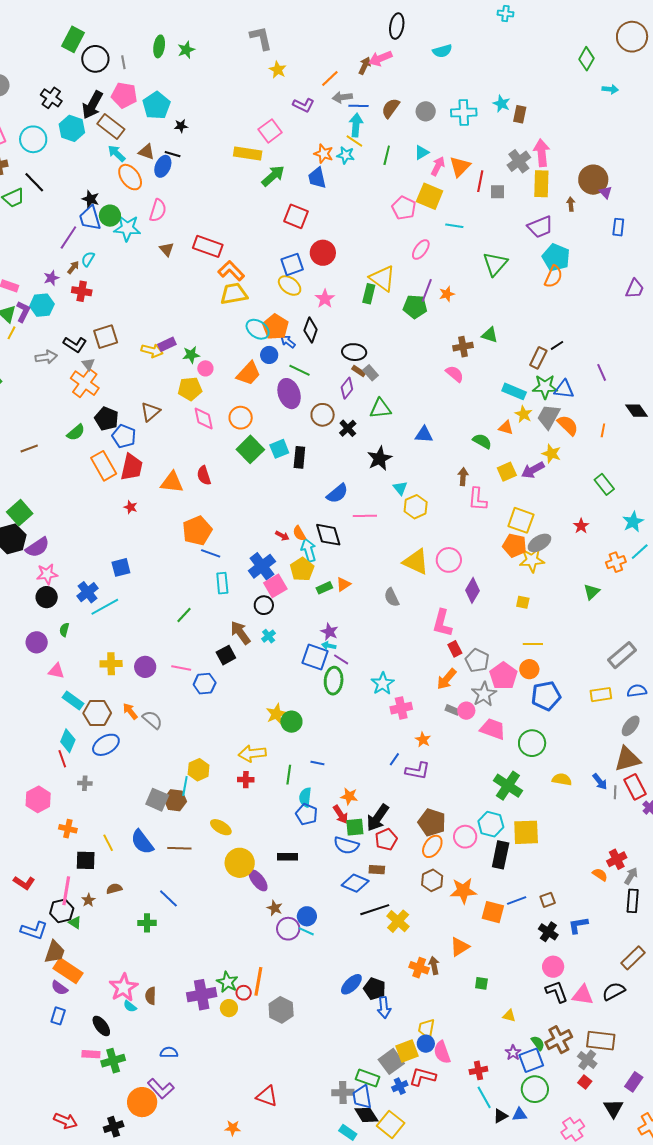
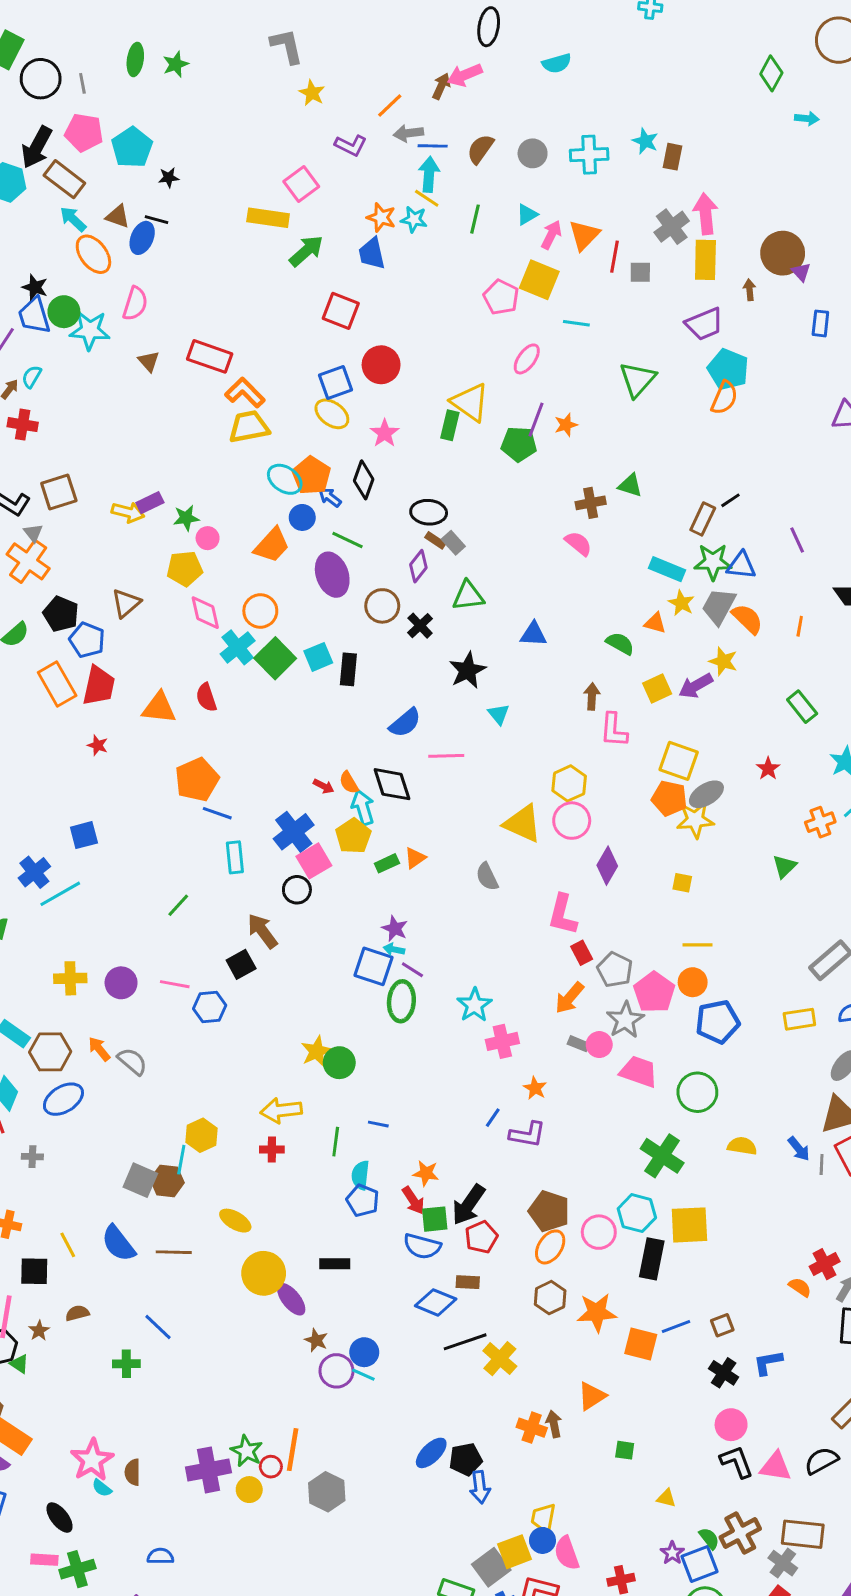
yellow hexagon: (416, 507) -> (569, 783), moved
cyan cross: (269, 636) -> (238, 647), moved, size x1.6
black pentagon: (375, 989) -> (466, 1459), turned -30

